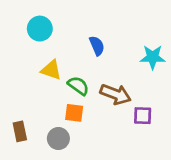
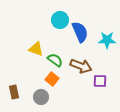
cyan circle: (40, 29) -> (60, 20), moved
blue semicircle: (97, 46) -> (80, 32), moved, size x1.5
orange square: (74, 113) -> (52, 79), turned 32

